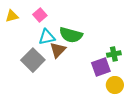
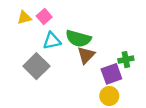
yellow triangle: (12, 16) -> (24, 18), moved
brown triangle: (58, 50) -> (86, 55), moved
yellow circle: (115, 85) -> (109, 96), moved

